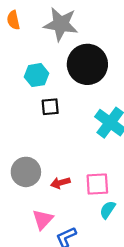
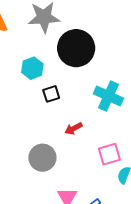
red arrow: (60, 183) -> (74, 128), moved

